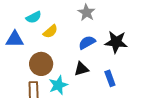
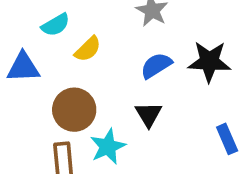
black triangle: (81, 69) -> (149, 114), turned -42
blue rectangle: (110, 78) -> (227, 139), moved

